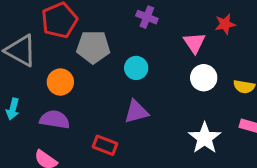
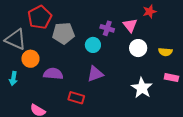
purple cross: (147, 17) -> (107, 28), moved
orange circle: (60, 82) -> (30, 59), moved
purple semicircle: (55, 119) -> (53, 74), moved

